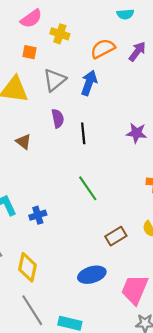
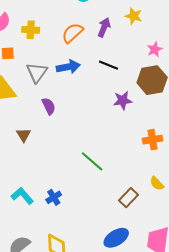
blue arrow: (89, 83) -> (68, 67), turned 75
black line: (83, 133) -> (108, 65), moved, turned -48
brown triangle: (23, 142) -> (24, 135), turned 35

